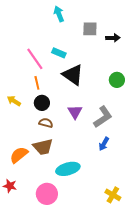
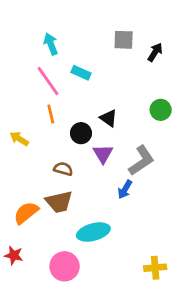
cyan arrow: (59, 14) -> (51, 44), moved
black arrow: (113, 38) -> (155, 52), turned -56
black triangle: (73, 75) -> (108, 118), moved, size x0.6
black circle: (42, 103) -> (81, 133), moved
blue arrow: (104, 144) -> (125, 189), moved
yellow cross: (113, 195) -> (155, 268), turned -35

